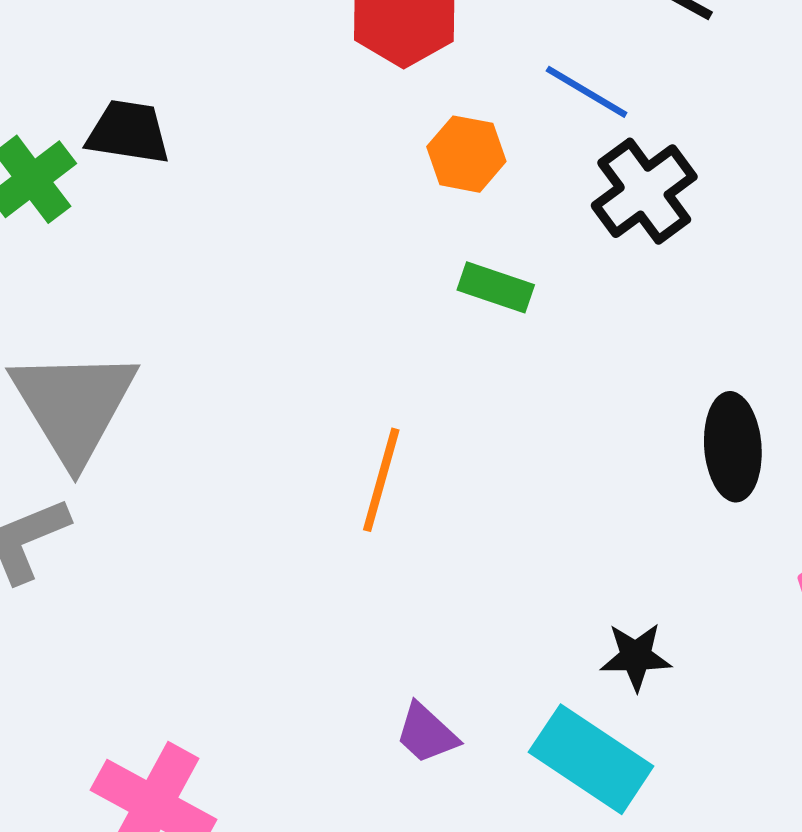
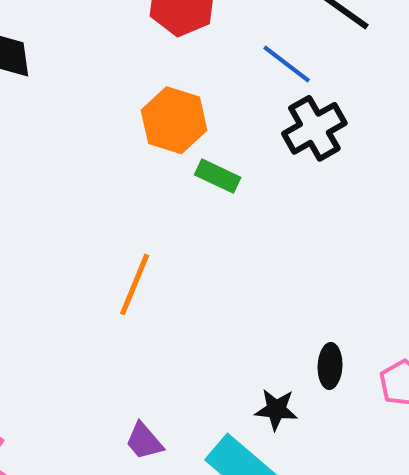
orange hexagon: (466, 154) -> (174, 120), moved, size x1.4
black ellipse: (733, 447) -> (330, 366), moved, size x0.7

